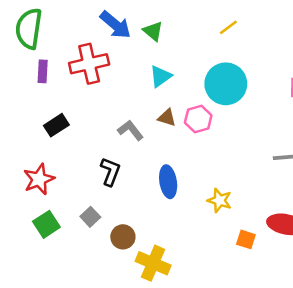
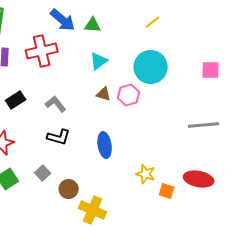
green triangle: (153, 31) -> (93, 25), turned -36
gray L-shape: (130, 130) -> (56, 104), moved
black L-shape: (110, 172) -> (59, 137), turned 85
yellow star: (220, 200) -> (146, 174), moved

